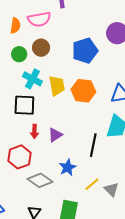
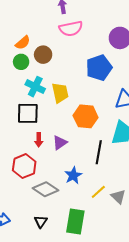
pink semicircle: (39, 19) -> (71, 29), moved
orange semicircle: (15, 26) -> (23, 43), moved, turned 42
blue pentagon: (85, 51) -> (99, 68), moved
orange hexagon: (83, 91) -> (86, 116), moved

